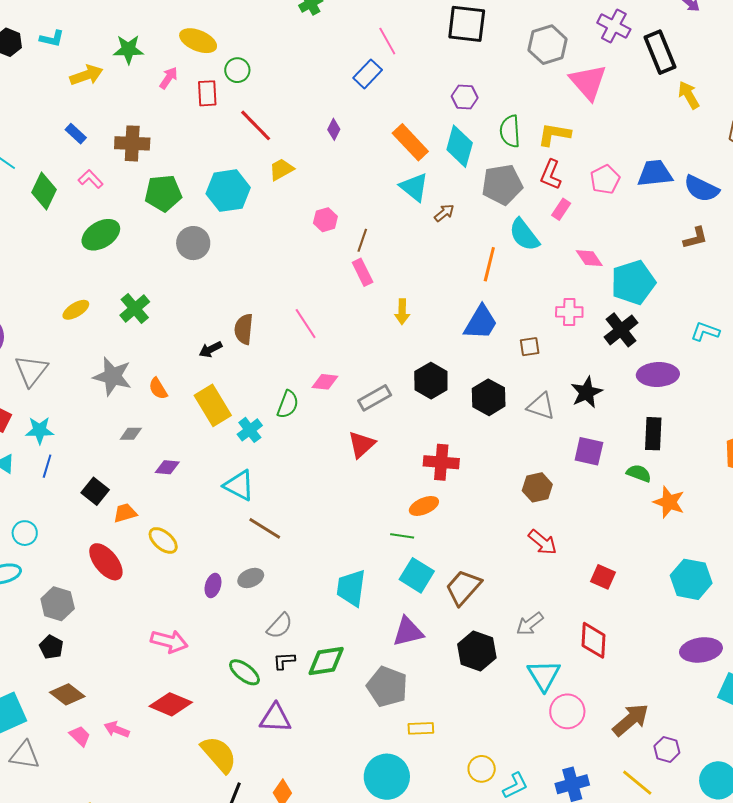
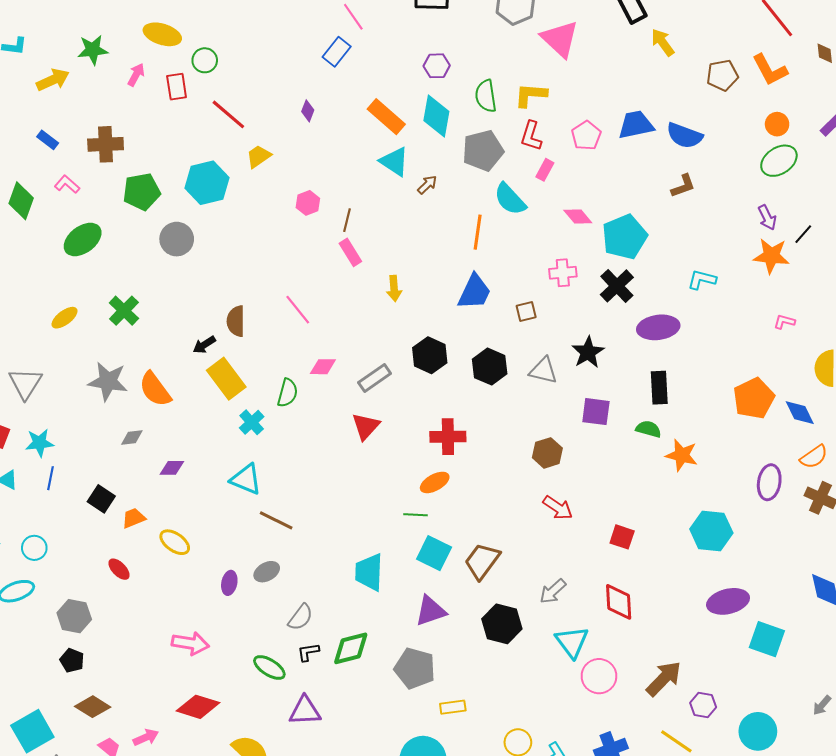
orange semicircle: (158, 389) -> (155, 389), size x1.6
yellow rectangle: (213, 405) -> (226, 379), moved
red ellipse: (106, 562) -> (119, 569), size x0.6
pink arrow: (117, 729) -> (146, 737), turned 140

